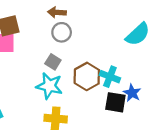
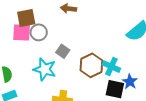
gray circle: (62, 32) -> (39, 32), moved
cyan star: (49, 86) -> (45, 69), moved

